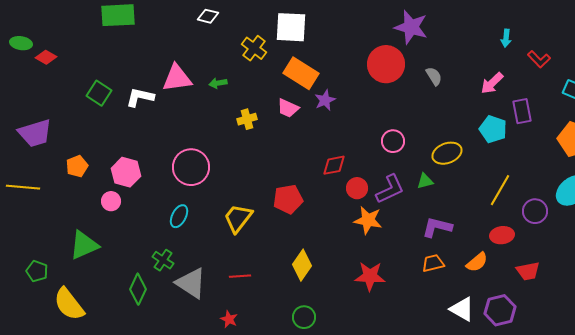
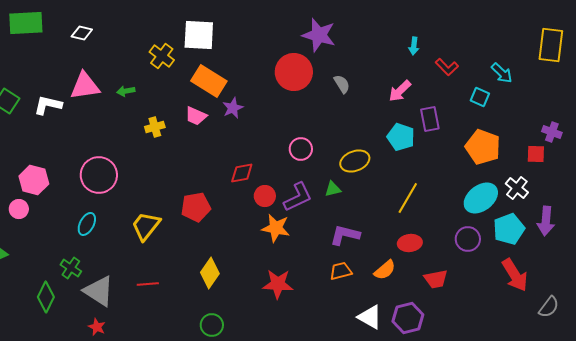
white diamond: (208, 16) -> (82, 33), moved
purple circle: (535, 211) -> (468, 239), moved
red star: (229, 319) -> (97, 327), moved

